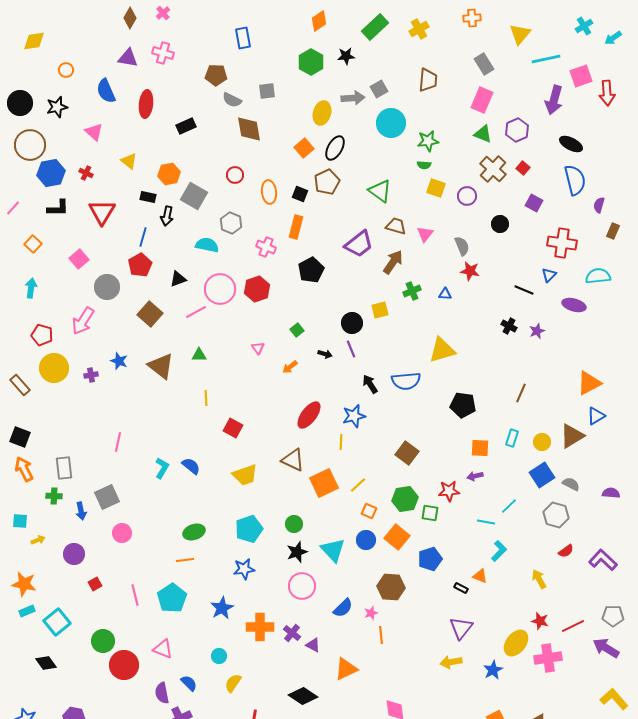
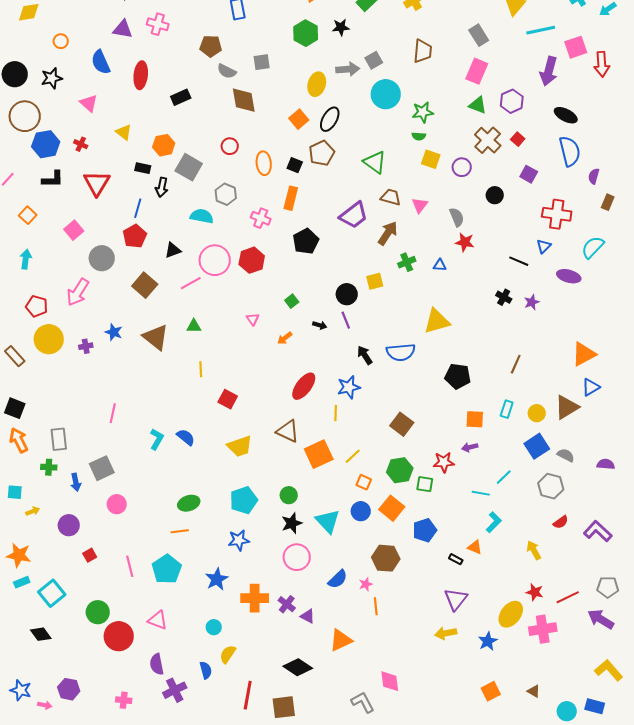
cyan semicircle: (598, 276) -> (593, 247), turned -40
blue semicircle: (189, 683) -> (206, 670), moved, turned 30

